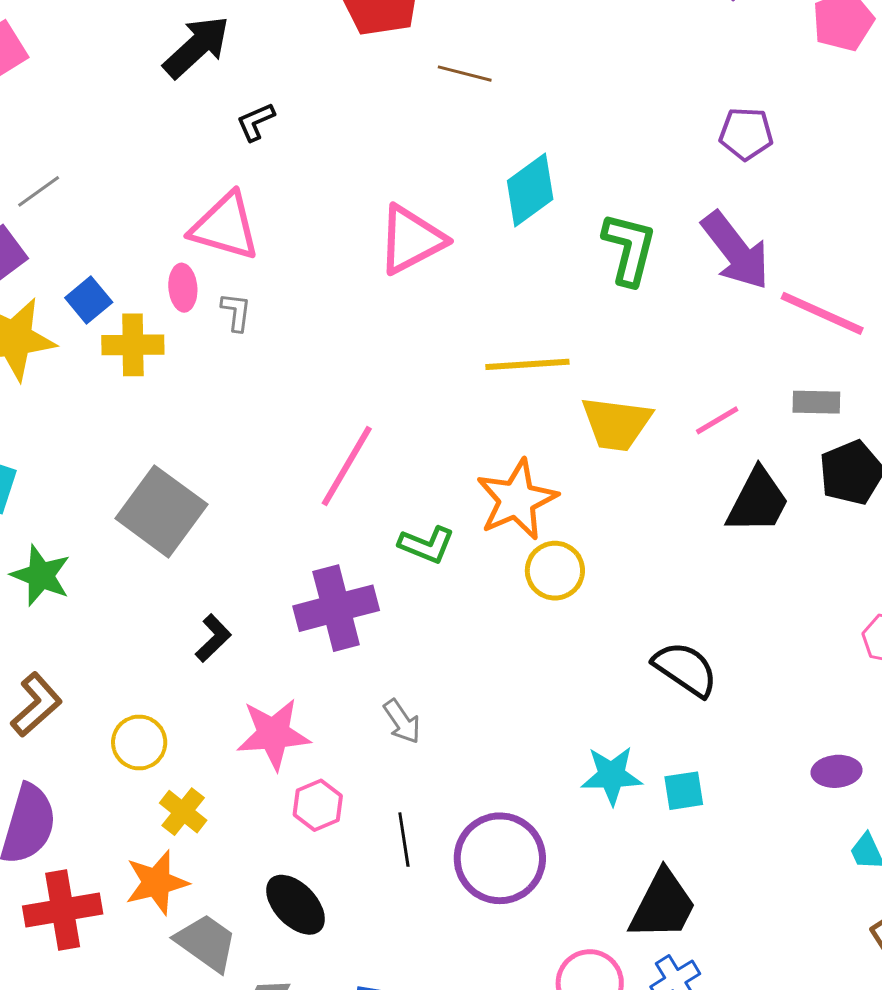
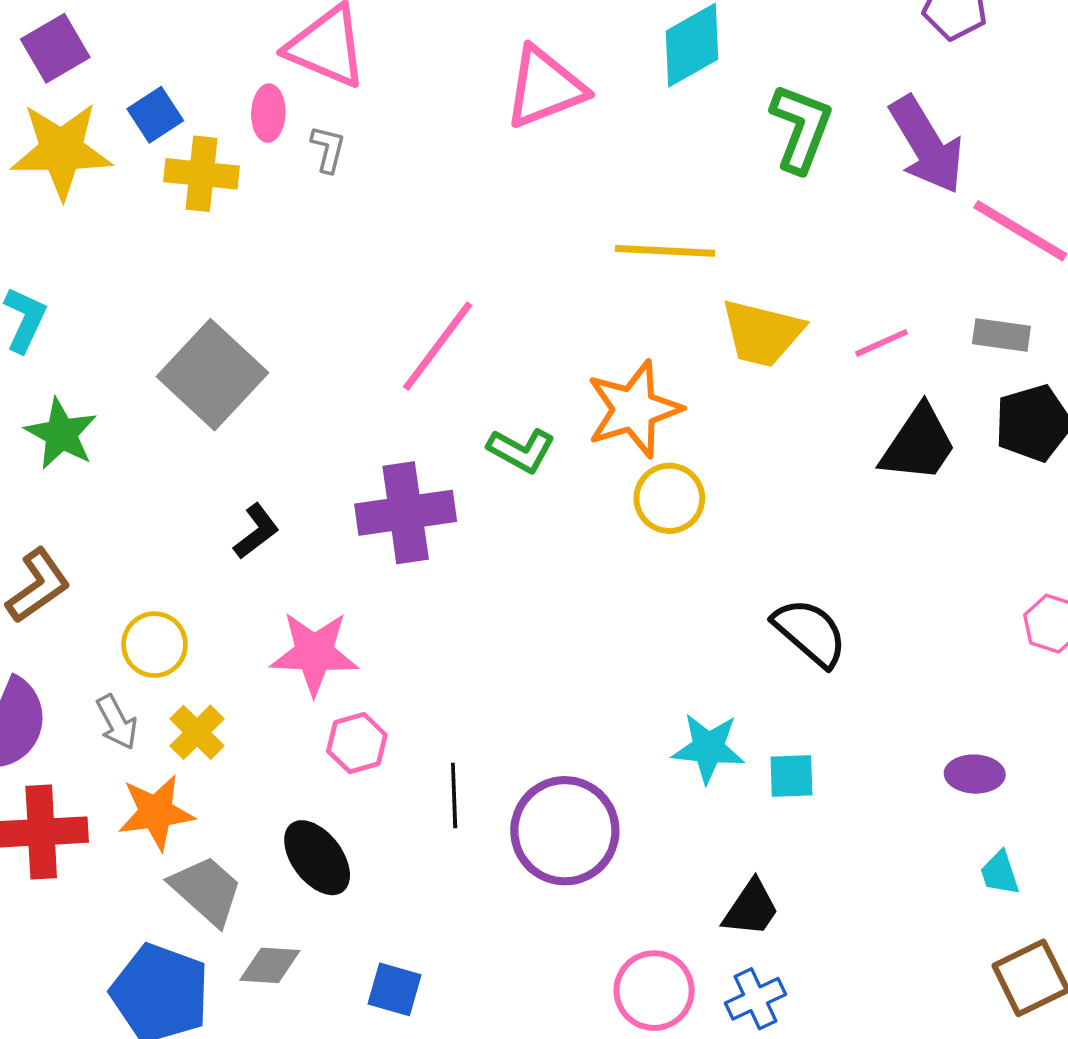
gray arrow: (402, 721) -> (117, 722), moved
black trapezoid: (663, 905) -> (751, 908), size x0.7

